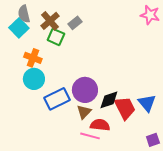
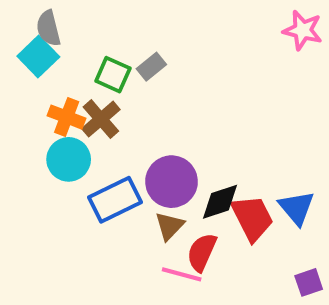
brown cross: (50, 21) -> (101, 119), moved
gray rectangle: (75, 23) -> (151, 67), moved
red semicircle: (100, 125) -> (202, 252), turned -72

